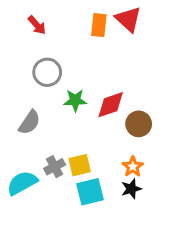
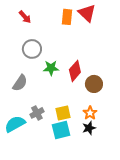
red diamond: (111, 105) -> (75, 71), turned -30
yellow square: (80, 165) -> (63, 113), moved

